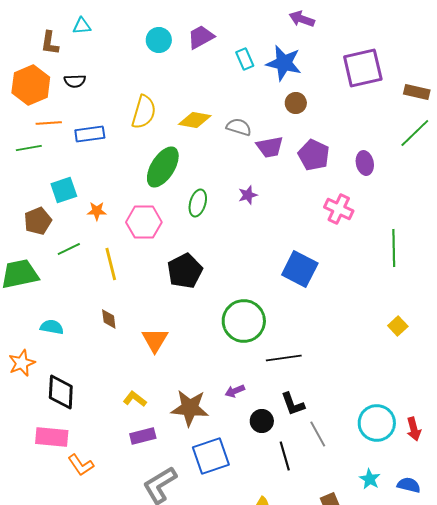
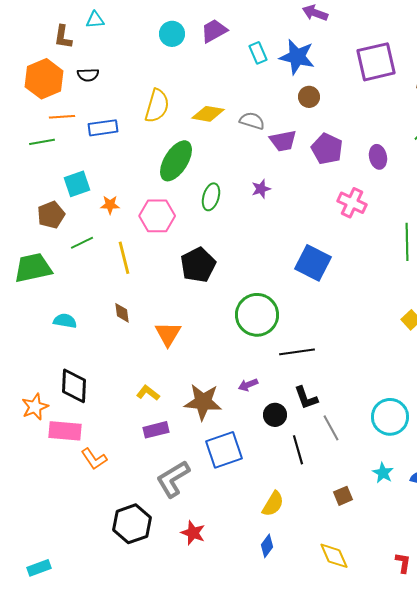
orange star: (22, 363) -> (35, 407), moved

